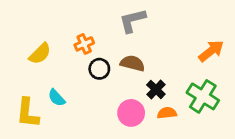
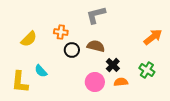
orange cross: (84, 44) -> (61, 32), turned 32
green cross: (203, 96) -> (147, 70), size x0.7

